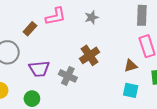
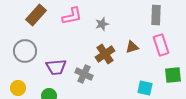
gray star: (92, 17) -> (102, 24), moved
brown rectangle: (30, 29) -> (36, 15), moved, size x1.5
brown triangle: (131, 66) -> (132, 47), moved

